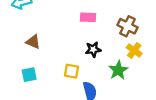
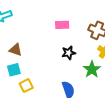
yellow square: (72, 71) -> (26, 86), moved, turned -32
cyan square: (29, 75) -> (14, 70), moved

